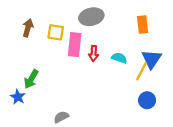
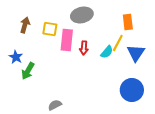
cyan semicircle: (119, 58) -> (107, 52), turned 112
yellow line: (141, 71) -> (118, 43), moved
blue star: (18, 97) -> (16, 57), moved
blue circle: (147, 100) -> (132, 90), size x1.5

